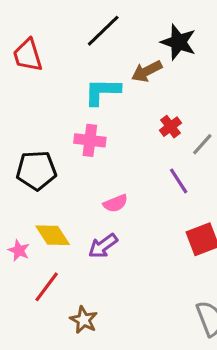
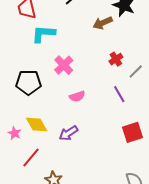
cyan L-shape: (102, 92) -> (43, 34), moved
pink cross: (90, 140) -> (64, 65), turned 36
pink semicircle: (115, 203) -> (77, 96), moved

